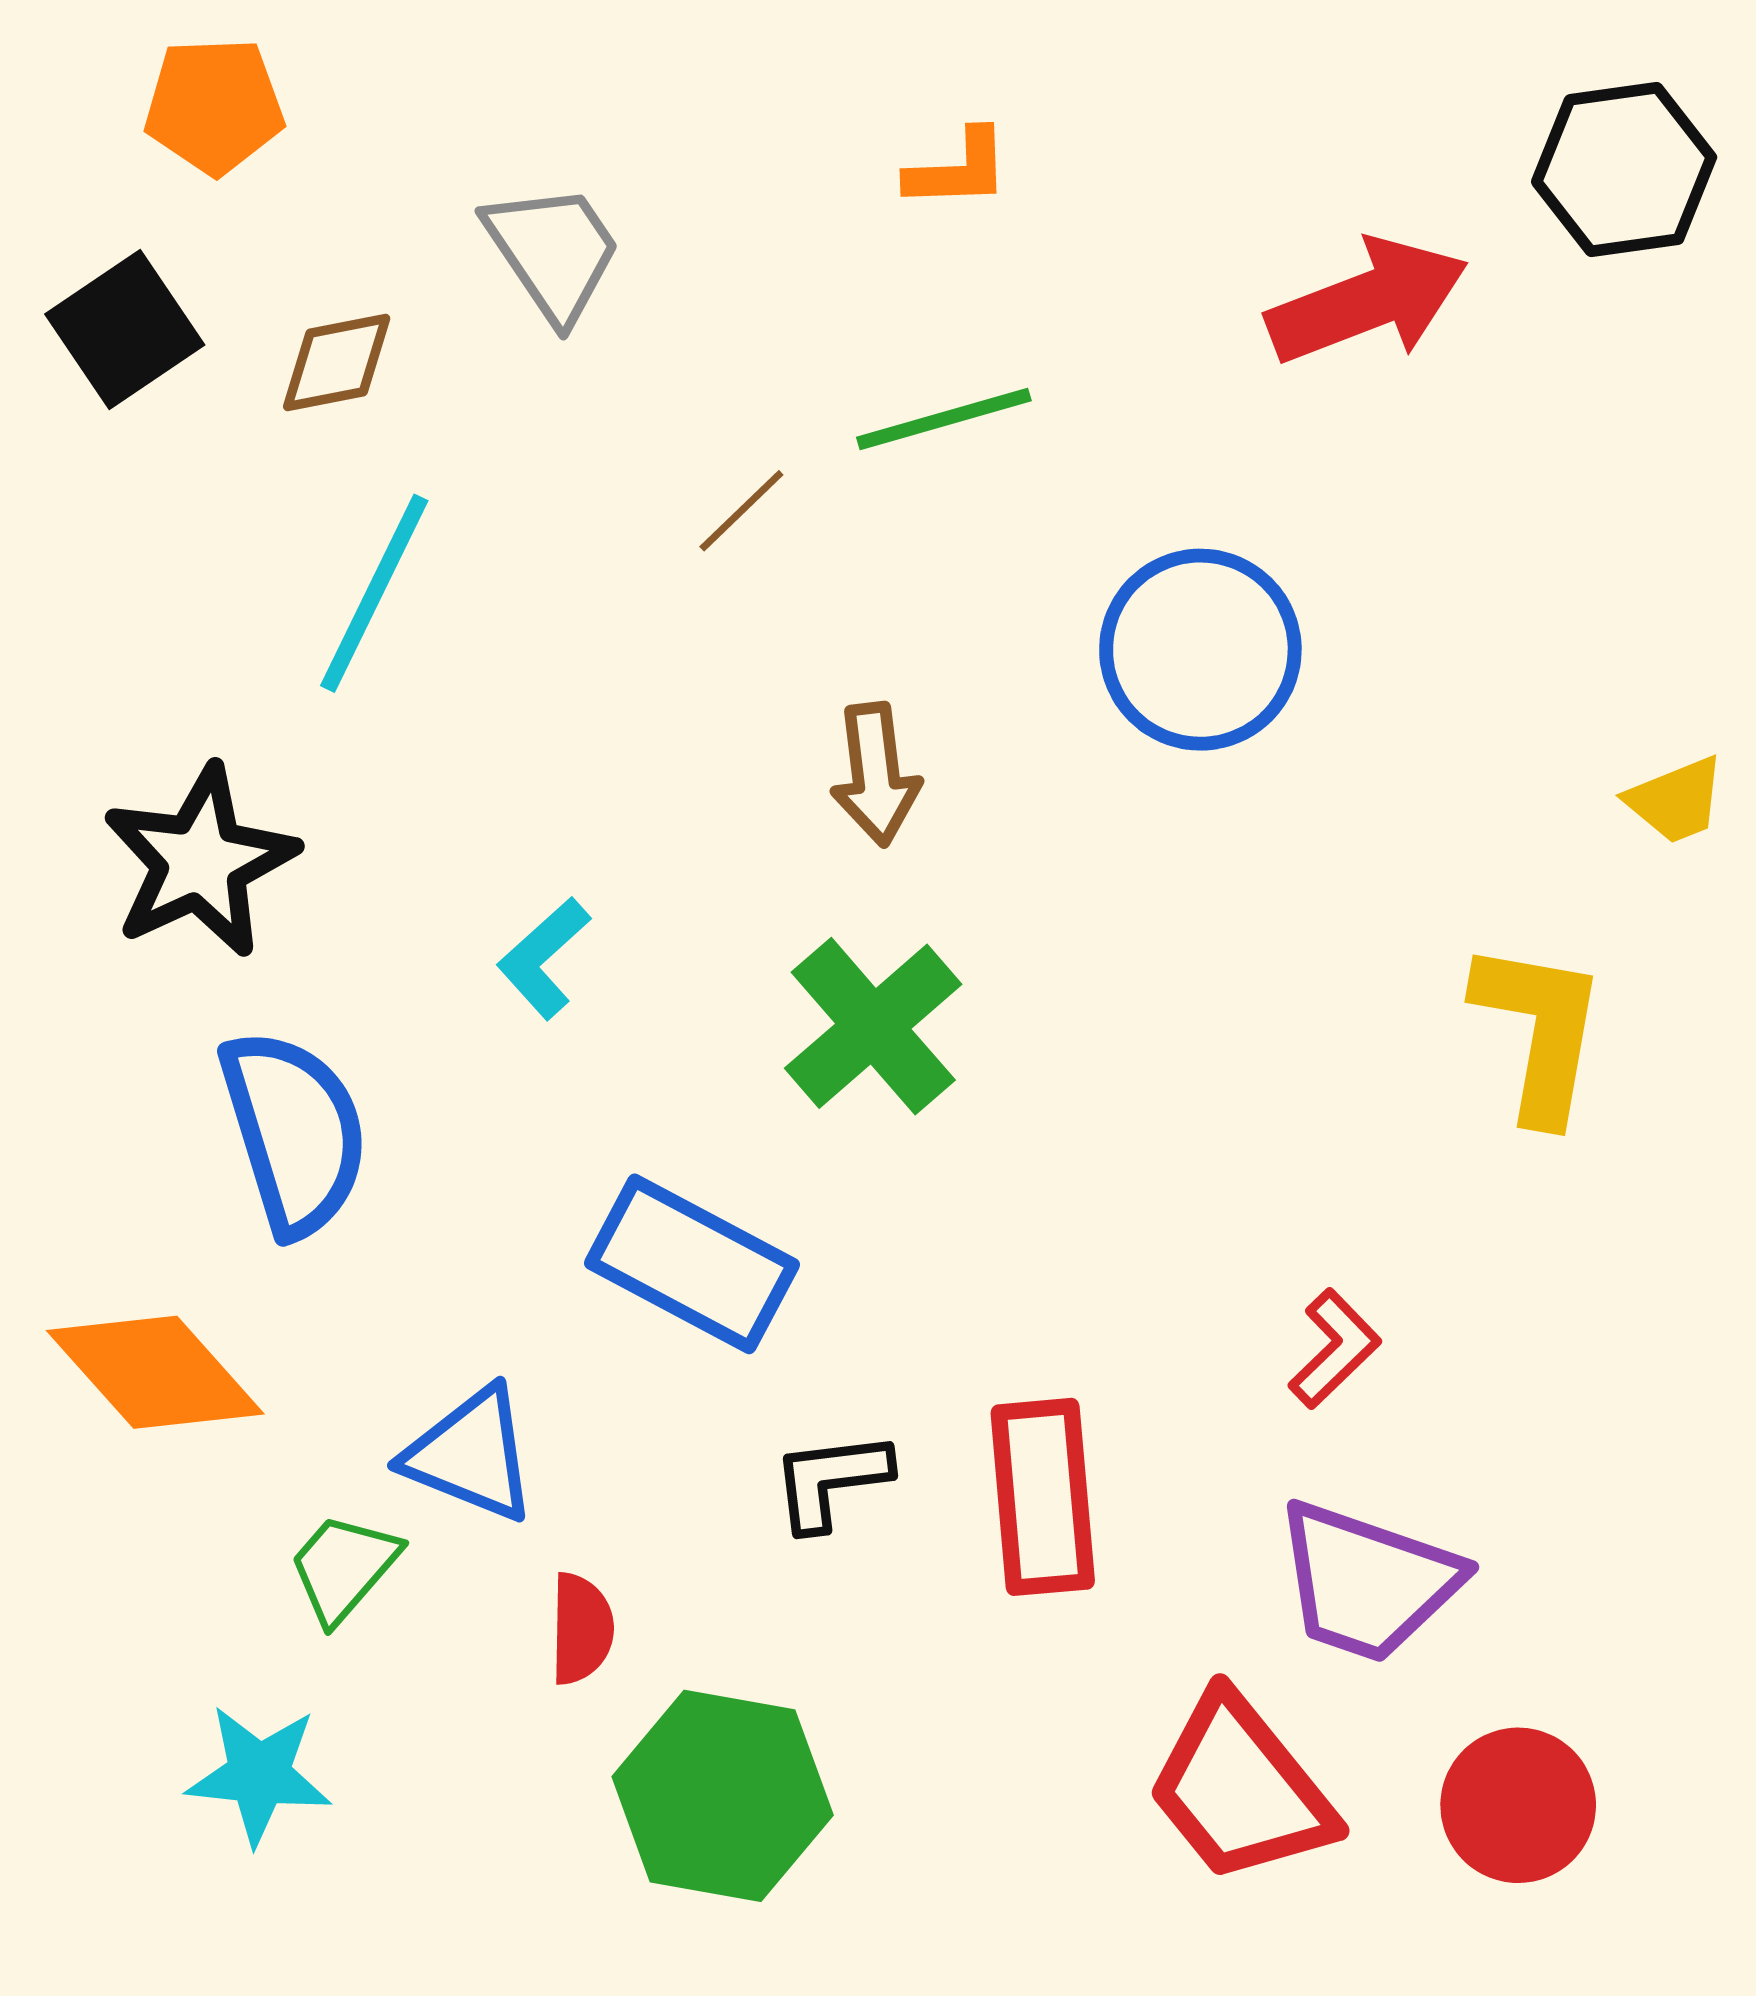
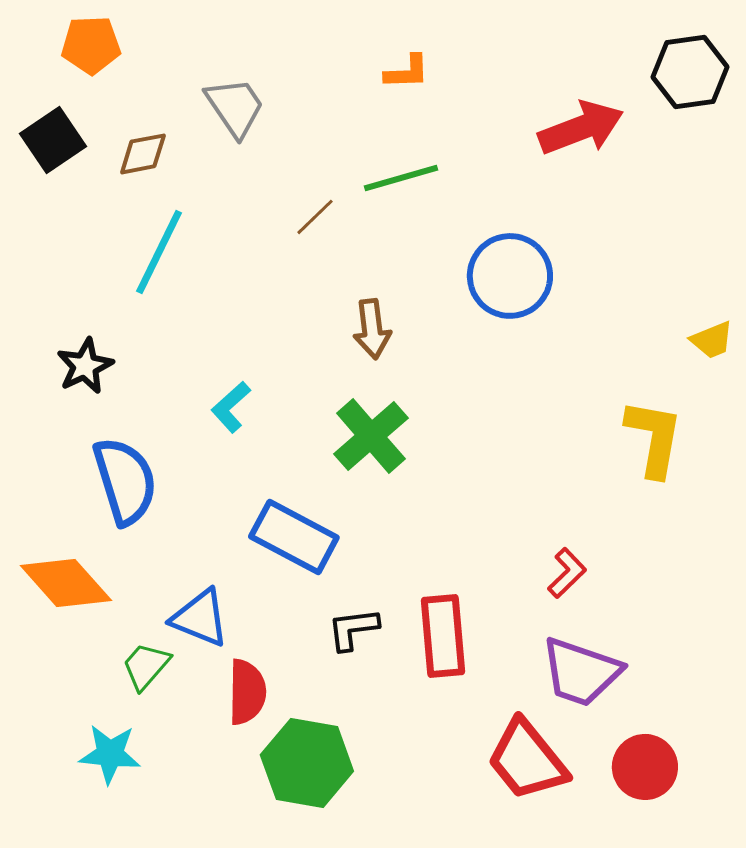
black star: (200, 861) -> (85, 366), size x0.7
red semicircle: (581, 1629) -> (247, 692), size x1.4

